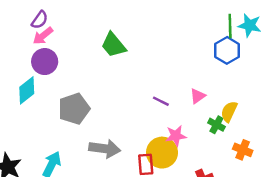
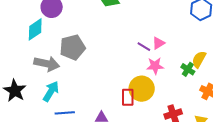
pink triangle: (198, 96) -> (158, 43), moved
pink star: (176, 136) -> (155, 66), moved
gray arrow: (105, 149) -> (47, 64), moved

